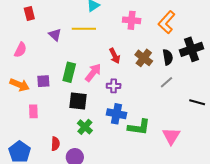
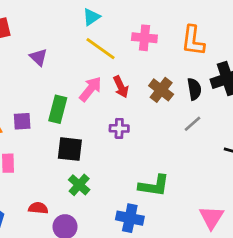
orange L-shape: (167, 22) -> (193, 41), turned -35
yellow line: (84, 29) -> (100, 49), moved, turned 35
pink arrow: (93, 73) -> (90, 89), moved
blue cross: (116, 114) -> (130, 218), moved
pink triangle: (171, 136) -> (211, 217), moved
red semicircle: (55, 144) -> (38, 208), turned -88

